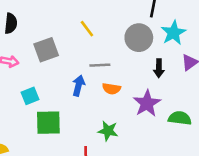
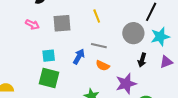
cyan square: (30, 96) -> (49, 56), moved

